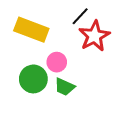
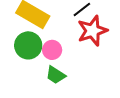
green circle: (33, 79) -> (28, 45), moved

